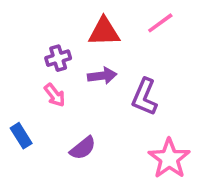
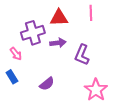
pink line: (160, 23) -> (91, 13), turned -56
purple cross: (58, 58) -> (33, 33), size x1.6
pink arrow: (55, 95) -> (16, 54), moved

